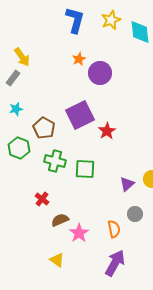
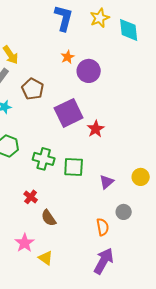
brown pentagon: (44, 128) -> (33, 89), moved
purple triangle: (127, 184) -> (107, 182), moved
brown semicircle: (60, 220) -> (49, 218), turned -102
pink star: (79, 233) -> (25, 243), moved

